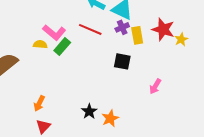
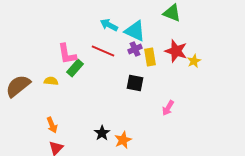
pink L-shape: (54, 32) -> (67, 54), turned 40
yellow semicircle: (40, 44) -> (51, 81), moved
orange arrow: (39, 103) -> (52, 125), turned -49

